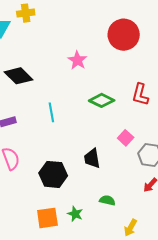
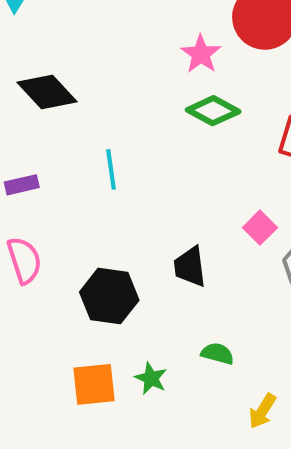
pink star: (77, 60) -> (201, 54), moved
green diamond: (102, 100) -> (213, 111), moved

